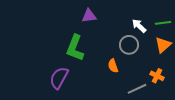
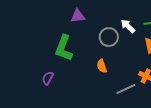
gray circle: (129, 45) -> (109, 37), moved
purple semicircle: (59, 78) -> (48, 78), size x0.6

